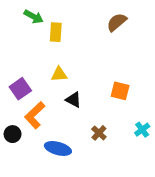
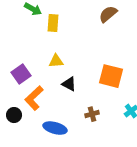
orange square: (120, 91) -> (111, 76), size x1.4
brown cross: (99, 133) -> (92, 114), turned 32

